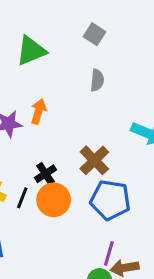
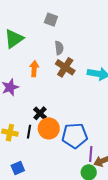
orange arrow: (38, 111) -> (34, 69), moved
brown cross: (94, 160) -> (65, 67), moved
blue pentagon: (110, 200) -> (75, 136), moved

